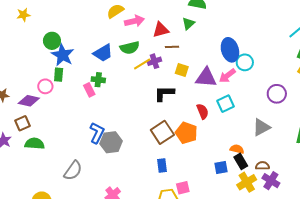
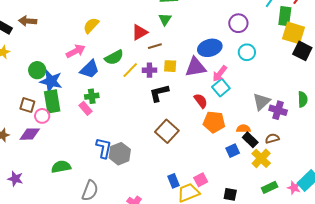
pink arrow: (134, 21) -> (76, 51), moved
blue ellipse: (230, 50) -> (210, 48), moved, turned -75
purple cross: (154, 61) -> (149, 70), moved, turned 32
cyan circle: (245, 62) -> (247, 52), moved
green rectangle: (59, 75) -> (52, 101), size x1.6
pink arrow: (227, 76) -> (220, 74), moved
purple circle: (277, 94) -> (238, 23), moved
brown square: (22, 123) -> (27, 105), moved, turned -35
orange pentagon: (186, 133) -> (214, 122), moved
green semicircle: (35, 144) -> (61, 167), moved
blue rectangle: (162, 166) -> (173, 181), moved
purple cross: (271, 181) -> (278, 110), moved

